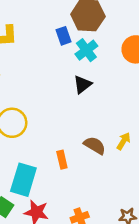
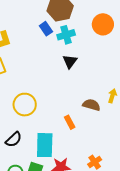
cyan cross: (86, 50) -> (66, 35), turned 36

